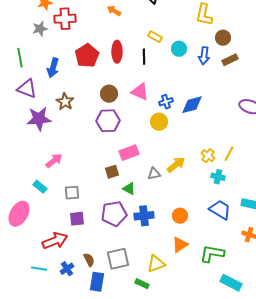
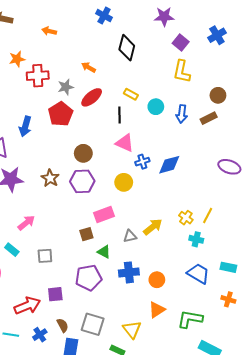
gray star: (40, 29) -> (66, 87), moved
brown circle: (223, 38) -> (218, 95), moved
red ellipse: (117, 52) -> (92, 97), moved, turned 50
pink triangle: (140, 92) -> (125, 143), moved
brown star: (65, 102) -> (50, 178), moved
yellow circle: (159, 122) -> (124, 182), moved
blue cross: (144, 216) -> (129, 272), moved
purple square: (77, 219) -> (55, 294), moved
gray square: (118, 259) -> (93, 324), turned 30
yellow triangle: (156, 264) -> (132, 329), turned -48

